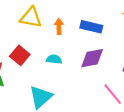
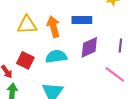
orange arrow: (59, 26) -> (53, 27), size x1.5
cyan semicircle: (54, 59) -> (56, 56), size x1.5

